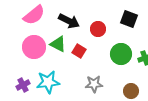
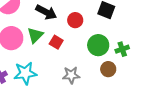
green triangle: (58, 44) -> (35, 35), turned 48
brown circle: (131, 91) -> (108, 69), moved

